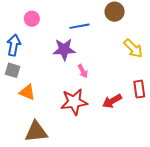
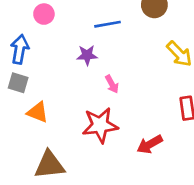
purple star: (64, 49) -> (87, 55), size x0.7
red arrow: (112, 101) -> (150, 144), moved

